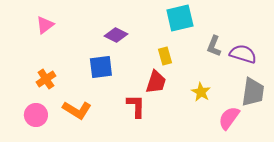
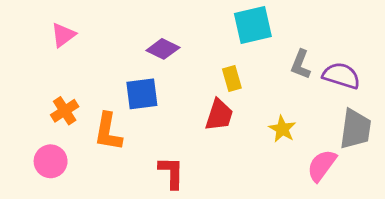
red L-shape: (136, 106) -> (171, 173), moved
orange L-shape: (77, 110) -> (108, 132), moved, turned 68

